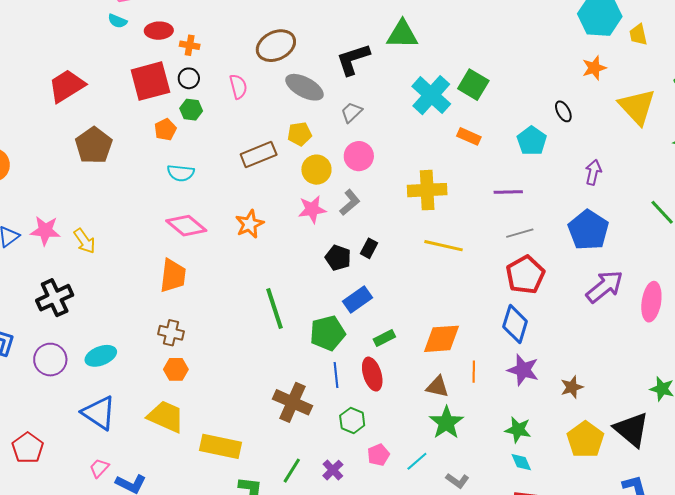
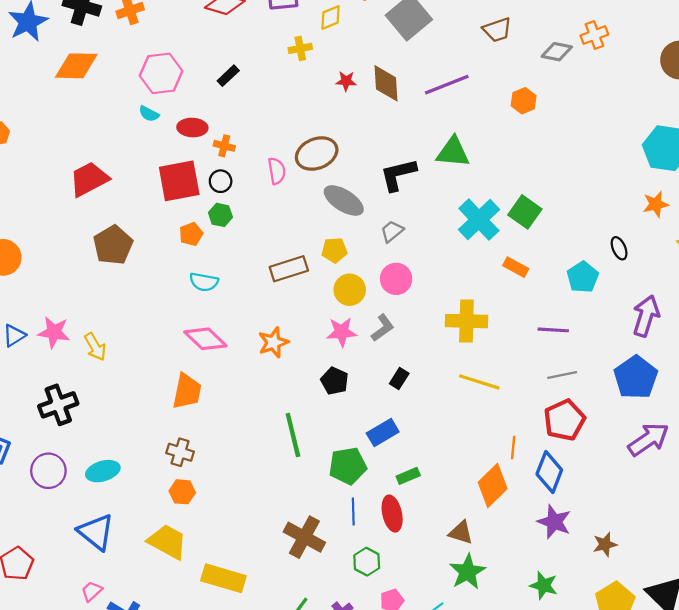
pink semicircle: (238, 87) -> (277, 171), moved
purple arrow: (593, 172) -> (646, 316), size x1.5
black pentagon: (338, 258) -> (335, 381), moved
orange diamond: (441, 339) -> (493, 485), moved, turned -45
orange line: (474, 372) -> (513, 447), moved

